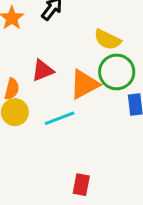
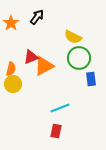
orange triangle: (84, 84) -> (44, 66), moved
cyan line: (60, 118) -> (60, 108), moved

